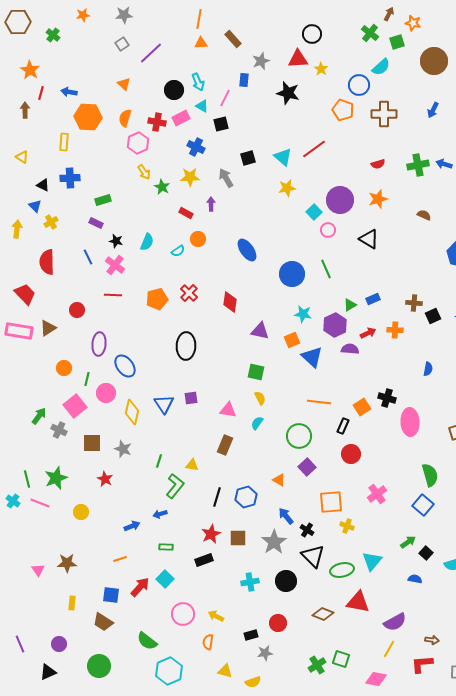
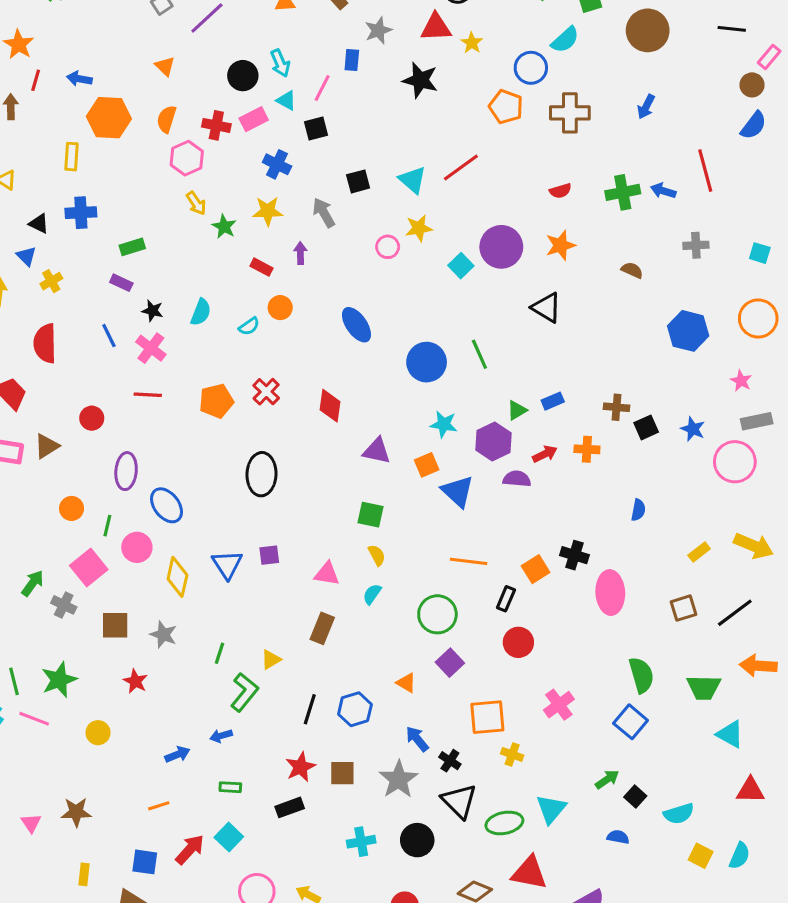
pink circle: (328, 230) -> (388, 247), moved
yellow triangle: (192, 465) -> (271, 659), turned -40

